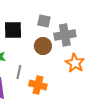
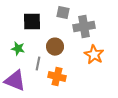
brown circle: (43, 46) -> (55, 47), moved

